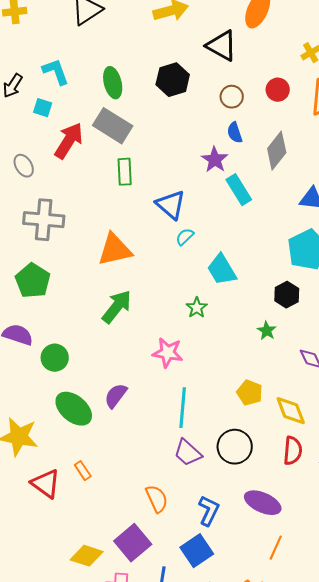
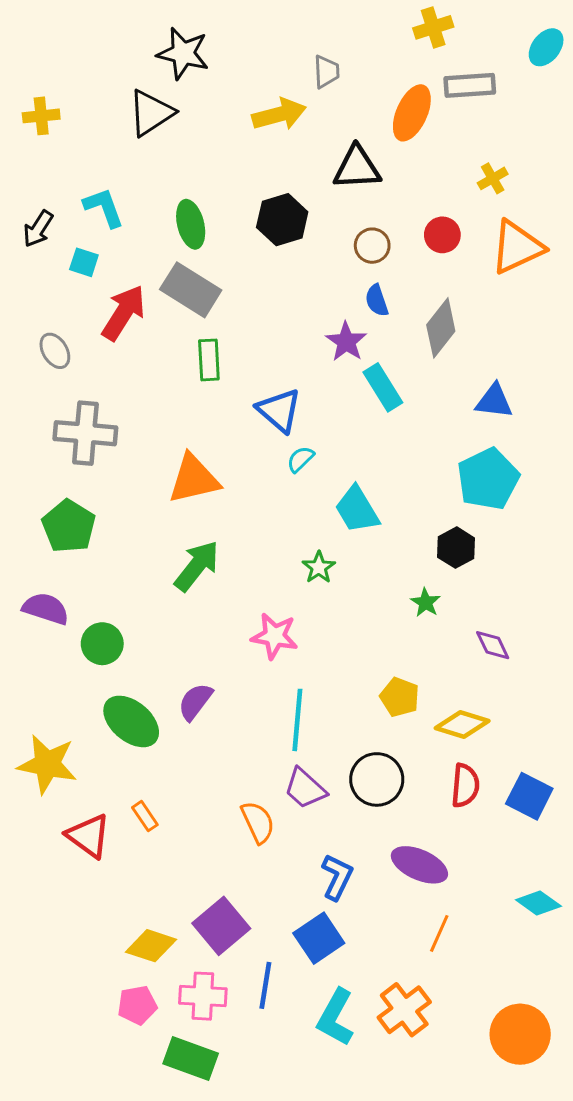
black triangle: (222, 46) -> (357, 168), turned -32
yellow diamond: (291, 411) -> (462, 725), turned -52
orange semicircle: (157, 499) -> (258, 822), moved

